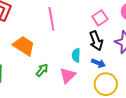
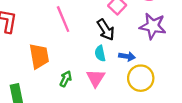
black arrow: (96, 41) -> (106, 30), moved
orange trapezoid: (24, 46) -> (39, 56), turned 60

